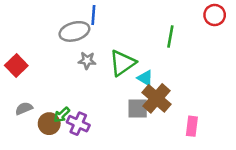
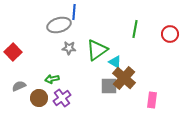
red circle: (215, 15) -> (170, 34), moved
green arrow: (62, 115) -> (52, 79), moved, turned 32
purple cross: (78, 124) -> (62, 98), turned 30

